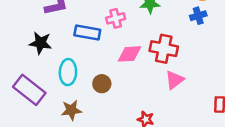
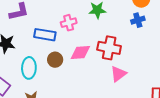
brown circle: (102, 84) -> (55, 60), moved

